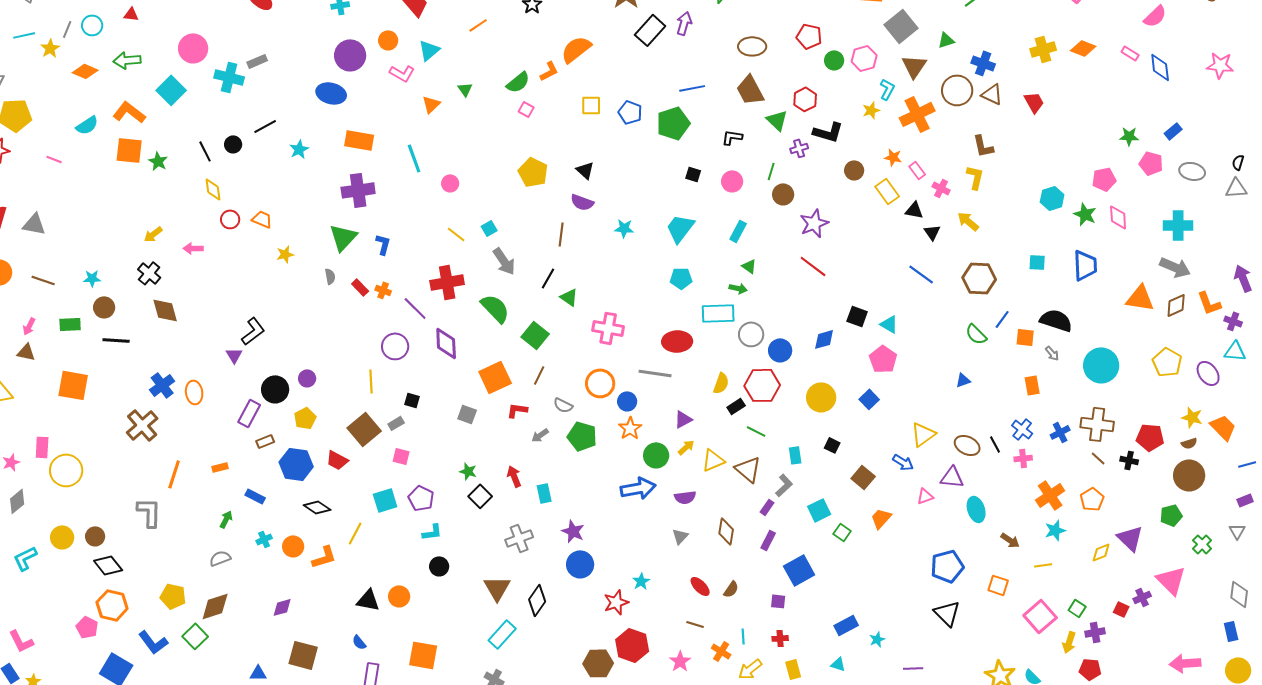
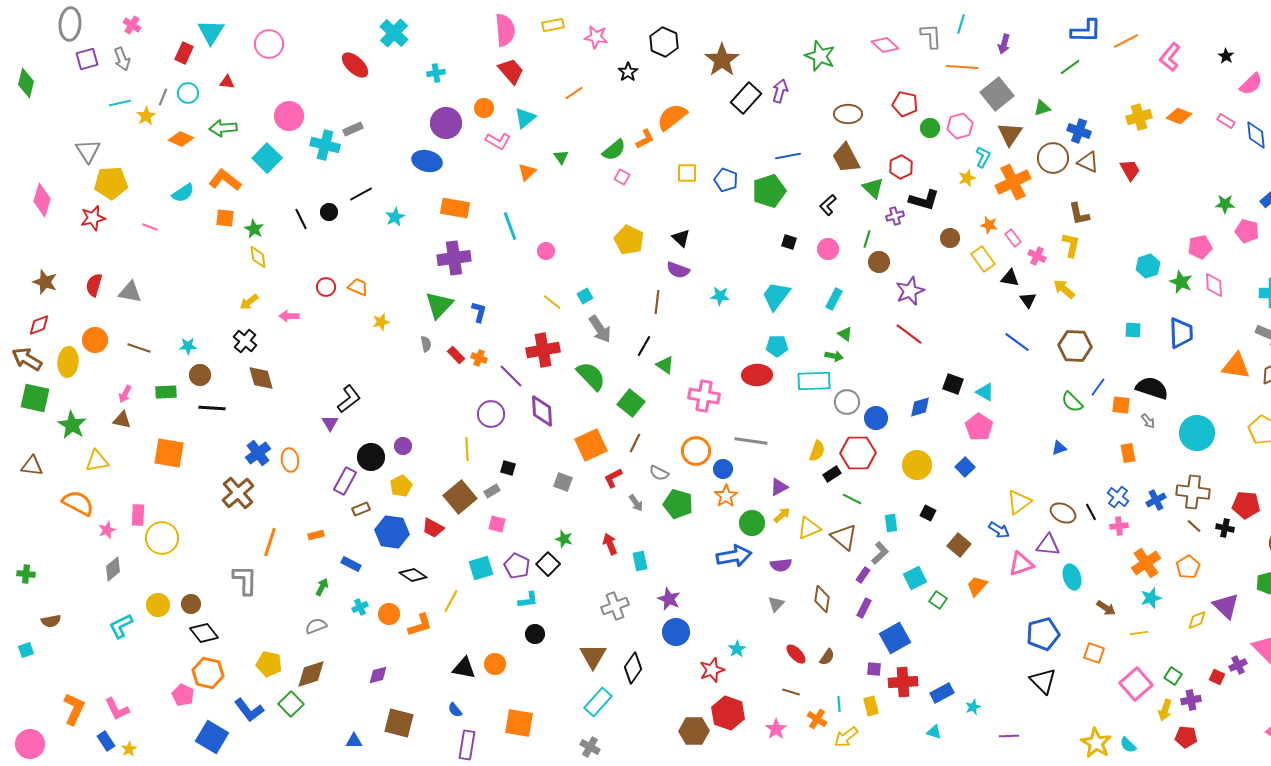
black L-shape: (732, 137) -> (828, 205), turned -50
orange square: (129, 150) -> (225, 218), size x0.7
yellow diamond: (213, 189) -> (258, 257), moved
red ellipse: (677, 341) -> (757, 375), moved
red L-shape: (517, 410) -> (613, 478), turned -35
gray arrow: (540, 435) -> (636, 503), turned -90
black square: (480, 496) -> (548, 564), moved
pink triangle: (925, 496) -> (1021, 564), size x1.5
red cross: (780, 638) -> (903, 682), moved, size x1.8
yellow rectangle: (793, 669) -> (871, 706), moved

